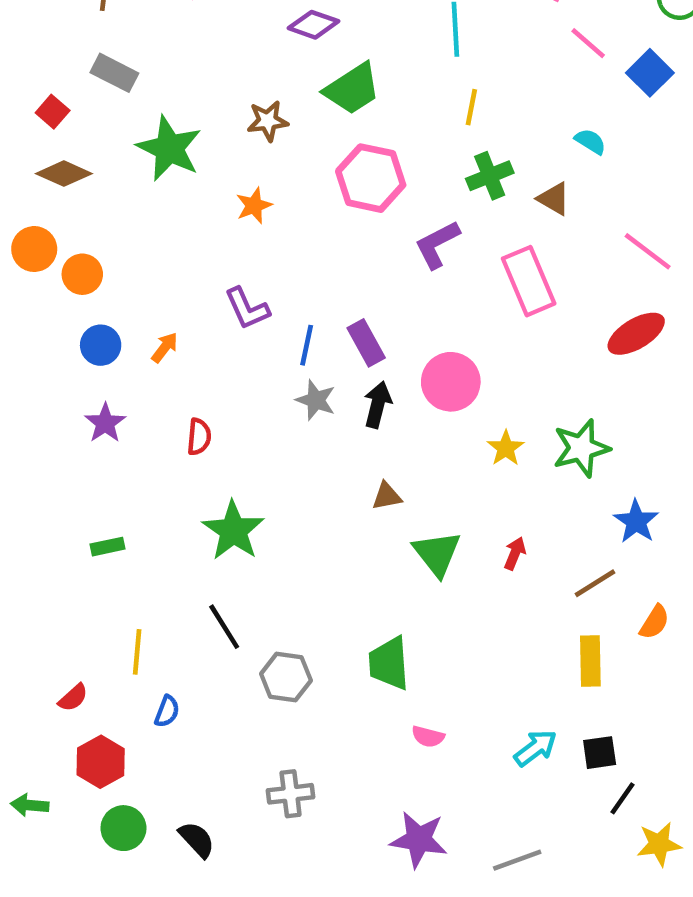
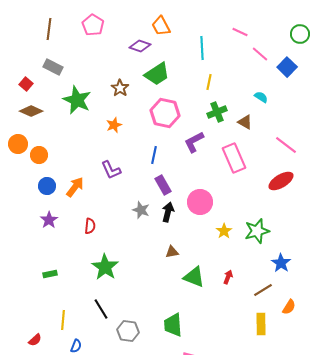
brown star: (268, 121) -> (120, 88), turned -30
blue line: (307, 345) -> (154, 155), moved
orange arrow: (165, 347) -> (75, 187), size x1.5
green triangle: (437, 553) -> (194, 277), turned -30

